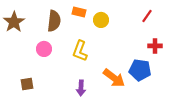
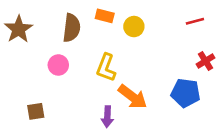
red line: (147, 16) -> (195, 21), turned 40
red cross: (155, 46) -> (205, 61), turned -32
orange arrow: (114, 78) -> (133, 97), moved

